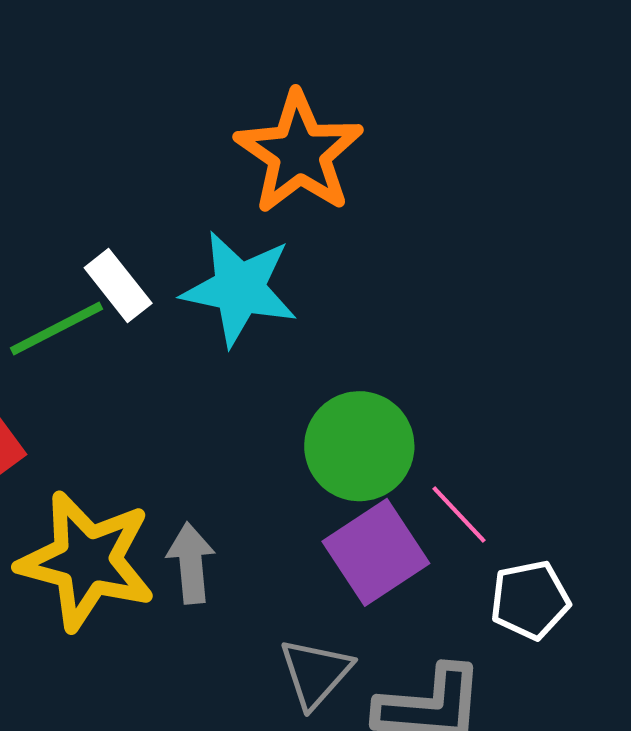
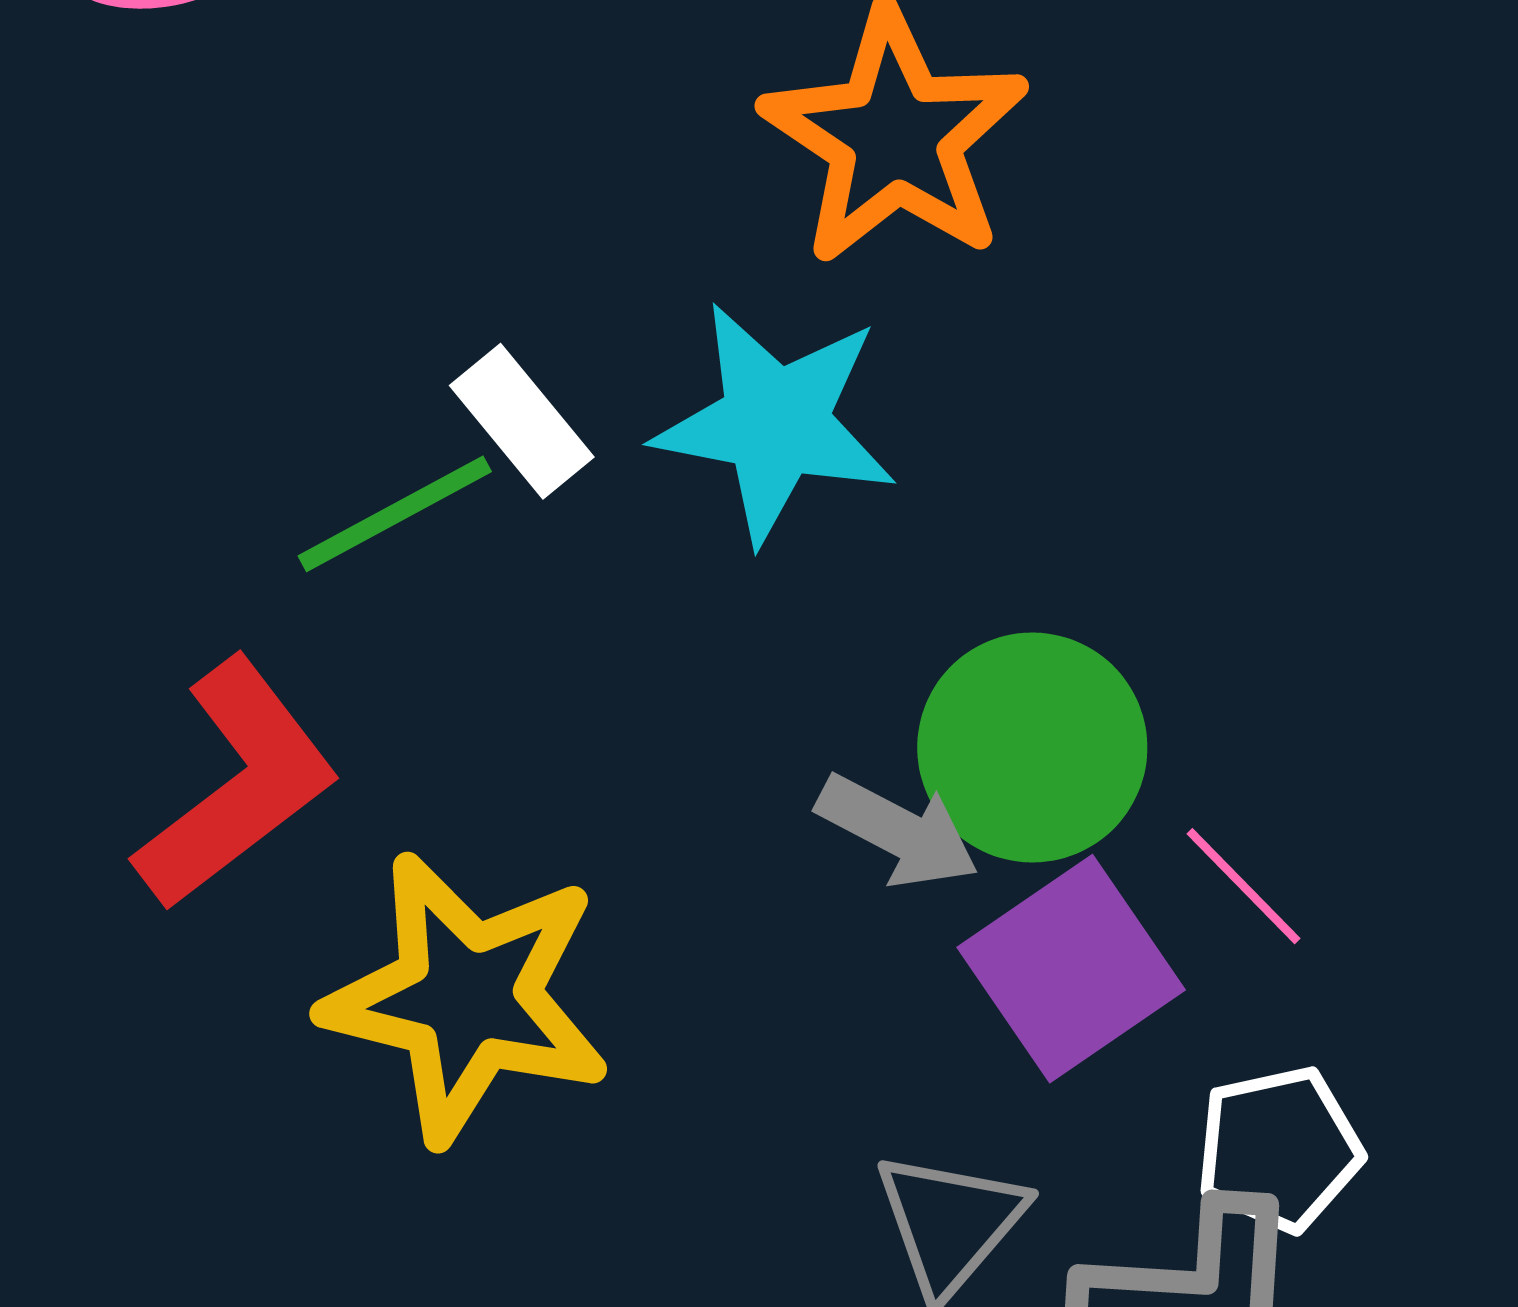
gray arrow: (191, 563) -> (898, 831), moved, turned 124
white pentagon: (530, 600) -> (1279, 1149), moved

